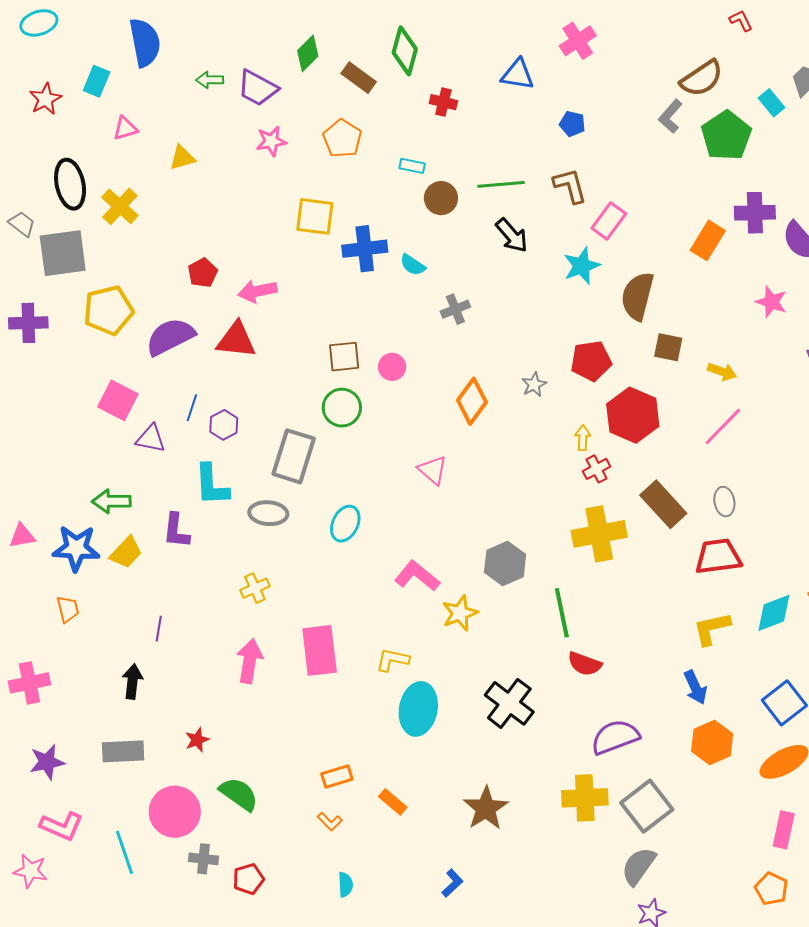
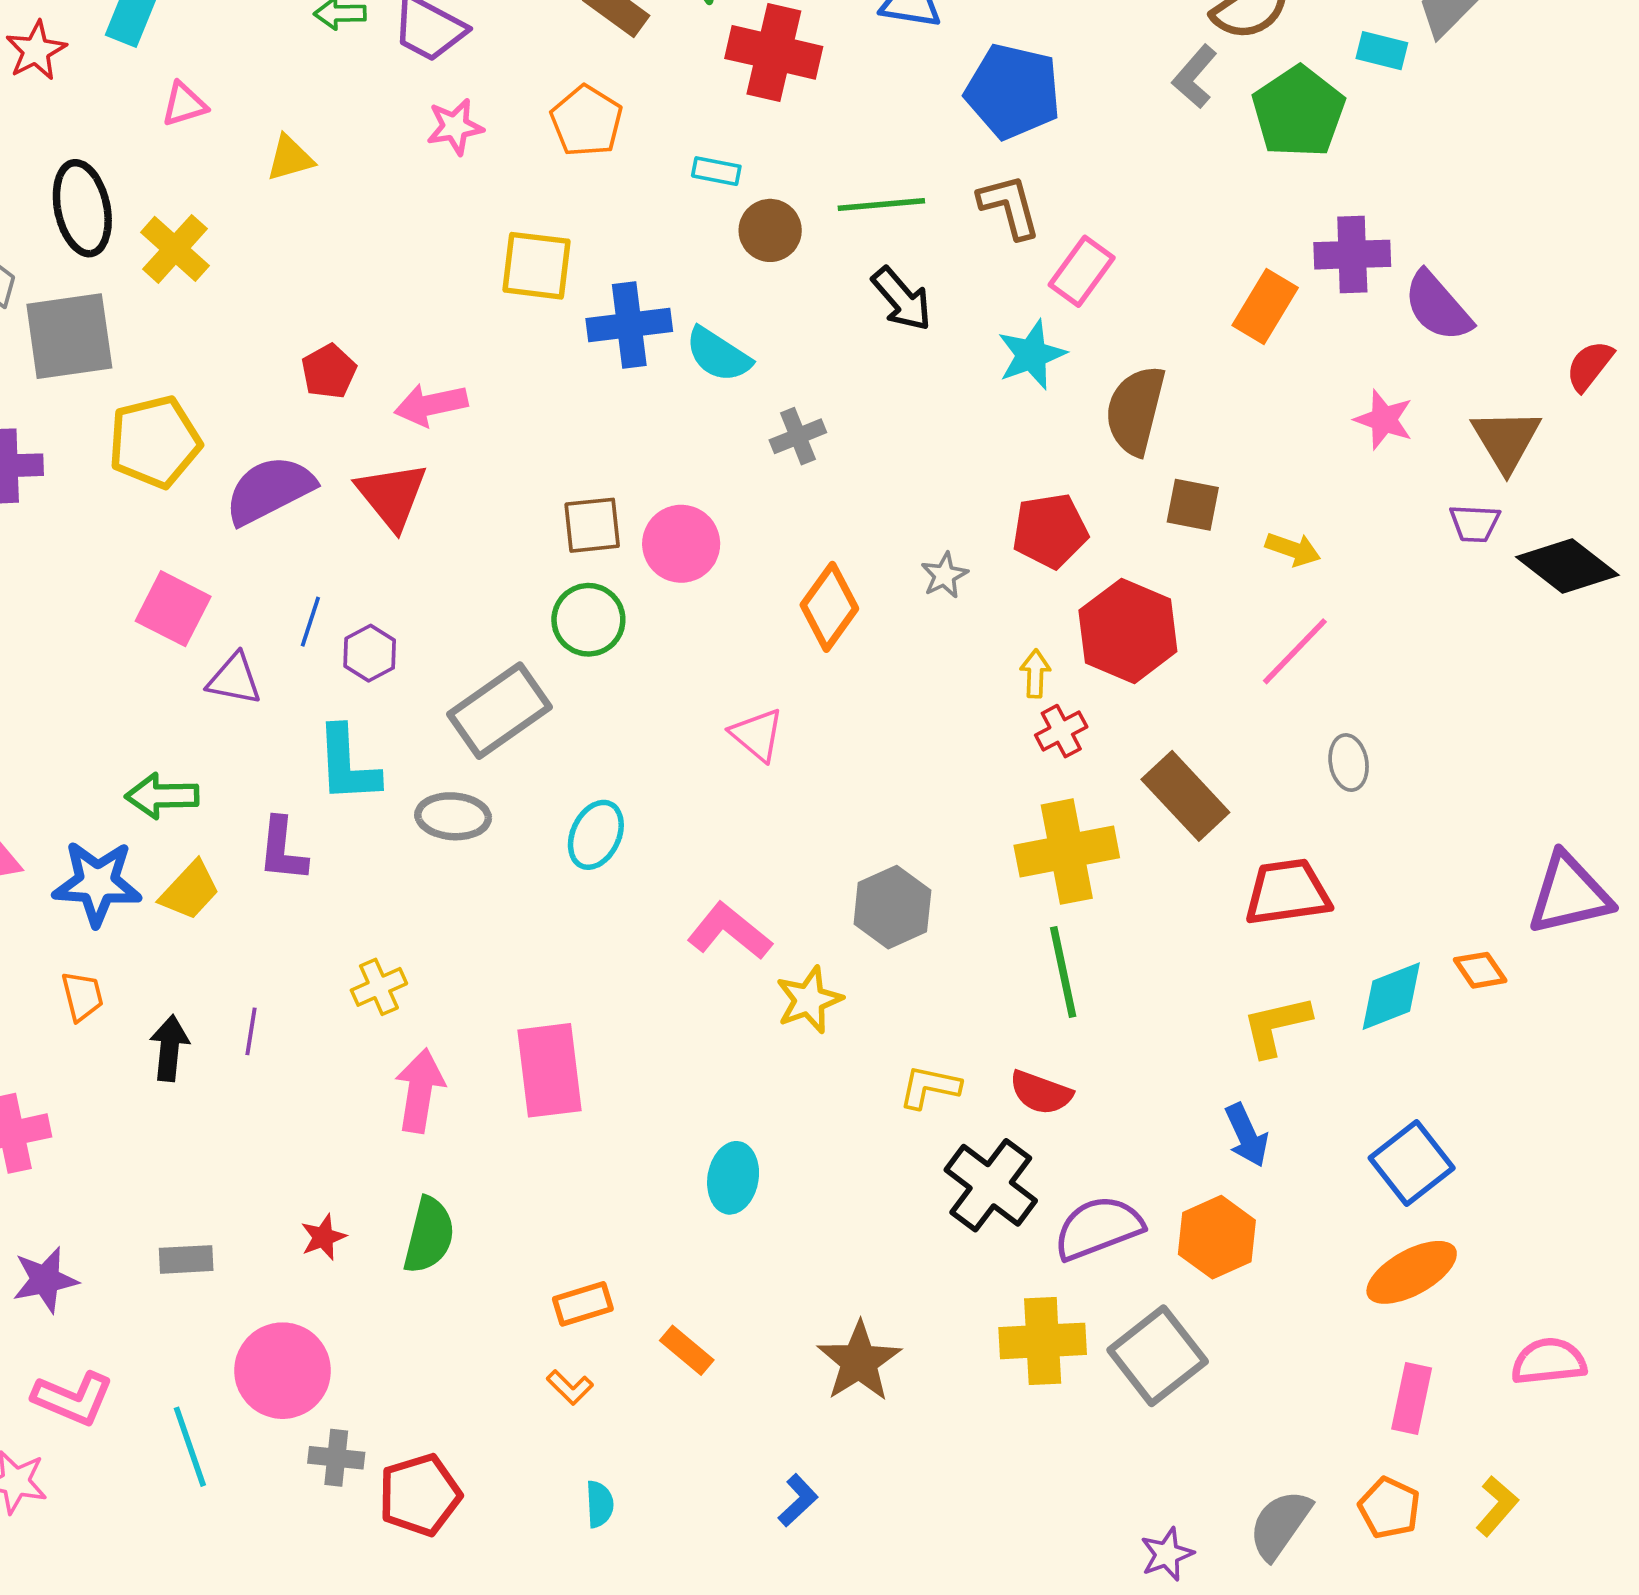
red cross: (443, 102) -> (774, 52), size x1.8
cyan rectangle: (771, 103) -> (1382, 51), turned -36
blue pentagon: (572, 124) -> (1013, 91), size x2.0
cyan semicircle: (413, 265) -> (718, 355), size x1.4
red triangle: (236, 340) -> (392, 496), turned 45
pink circle: (392, 367) -> (681, 544), size x1.5
gray rectangle: (294, 456) -> (499, 711), turned 38
gray ellipse: (724, 502) -> (1349, 763), moved
yellow cross: (255, 588) -> (379, 987), moved
green line: (562, 613) -> (1063, 972), moved
yellow L-shape: (393, 660) -> (930, 1087), moved
black arrow: (132, 681) -> (169, 1048), moved
black cross: (509, 703) -> (991, 1185), moved
cyan ellipse: (418, 709) -> (733, 1178), size x0.7
orange hexagon: (712, 743) -> (1217, 1237), moved
gray rectangle: (123, 751) -> (186, 1259), size x0.7
green semicircle: (239, 794) -> (429, 1235), moved, turned 69
gray semicircle: (638, 866) -> (1280, 1525), moved
red pentagon: (248, 879) -> (420, 1495), size x1.4

